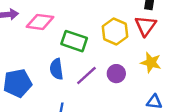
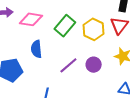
green rectangle: (74, 41) -> (65, 26), moved, turned -70
blue semicircle: (56, 69) -> (36, 49), moved

